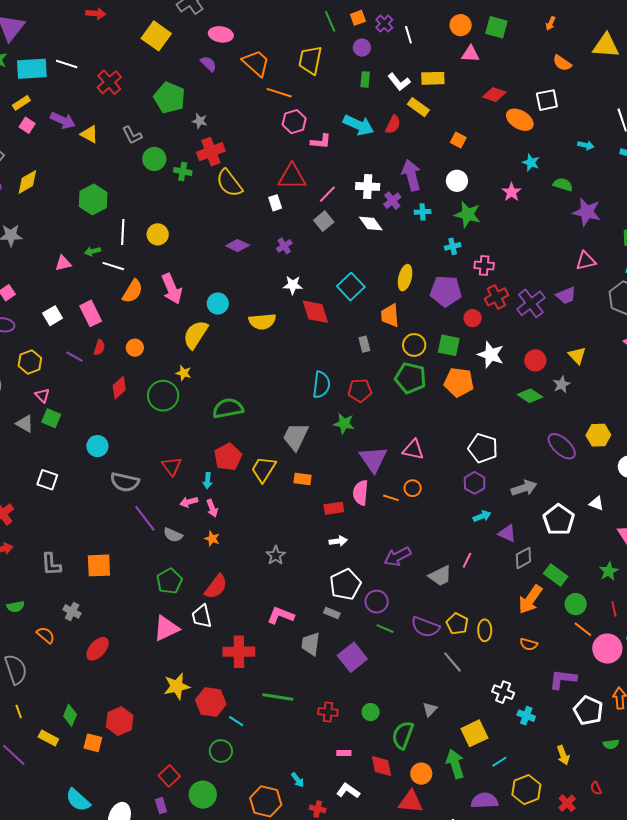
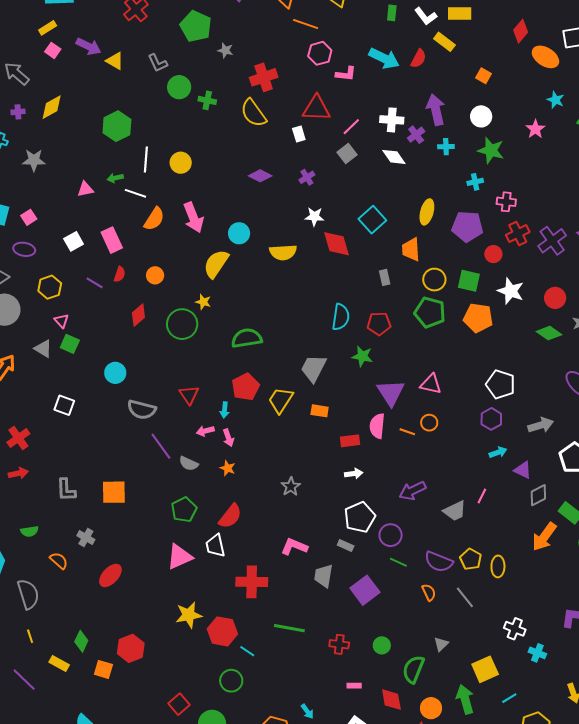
red diamond: (494, 95) -> (521, 31), turned -70
red cross: (211, 152) -> (264, 77), moved
orange semicircle: (529, 644) -> (429, 592), moved, turned -132

